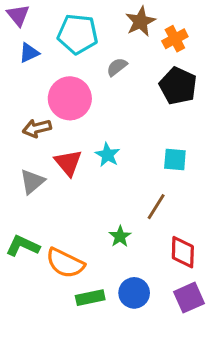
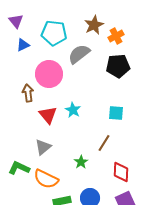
gray semicircle: (117, 67) -> (79, 54), size x1.6
black pentagon: (178, 86) -> (118, 66), turned -30
brown arrow: (37, 128) -> (28, 93), turned 96
gray triangle: (32, 182) -> (43, 147), moved

